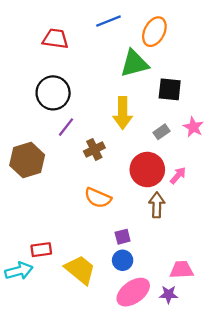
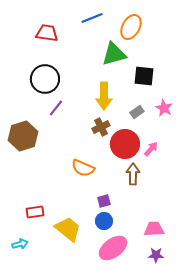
brown cross: (94, 149) -> (101, 127), moved
cyan arrow: (19, 271) -> (20, 244), moved, size x0.7
purple star: (169, 294) -> (156, 255), moved

